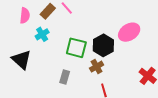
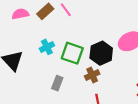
pink semicircle: (25, 16) -> (20, 14), turned -112
cyan cross: (42, 34) -> (47, 47), moved

